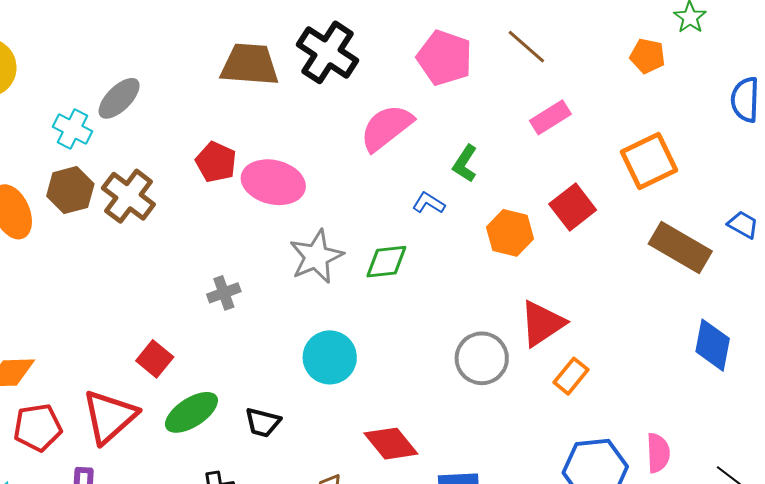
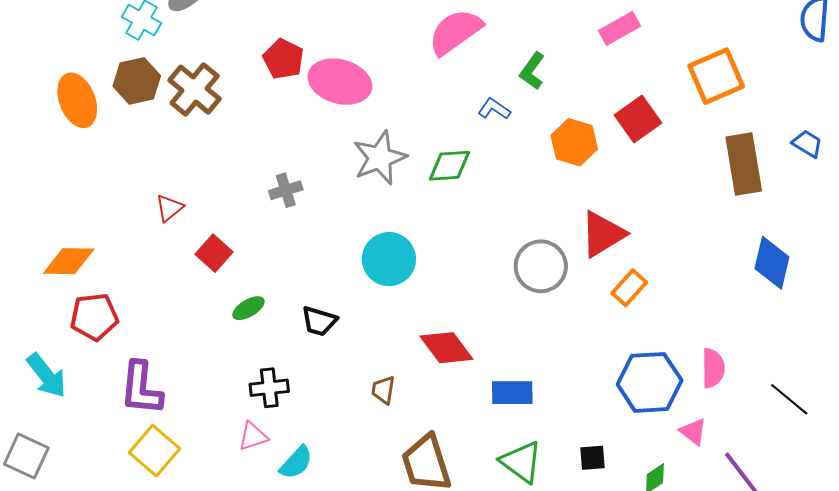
brown rectangle: (680, 248) -> (744, 164), turned 48
green ellipse: (191, 412) -> (248, 308), size x0.6
red triangle: (110, 417) -> (169, 208), moved, size x0.5

